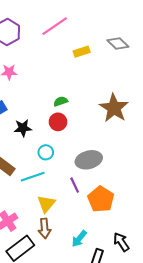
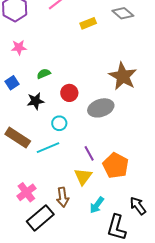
green semicircle: (61, 101) -> (44, 74), moved
gray ellipse: (89, 160) -> (101, 108), moved
yellow triangle: (46, 204) -> (83, 177), moved

